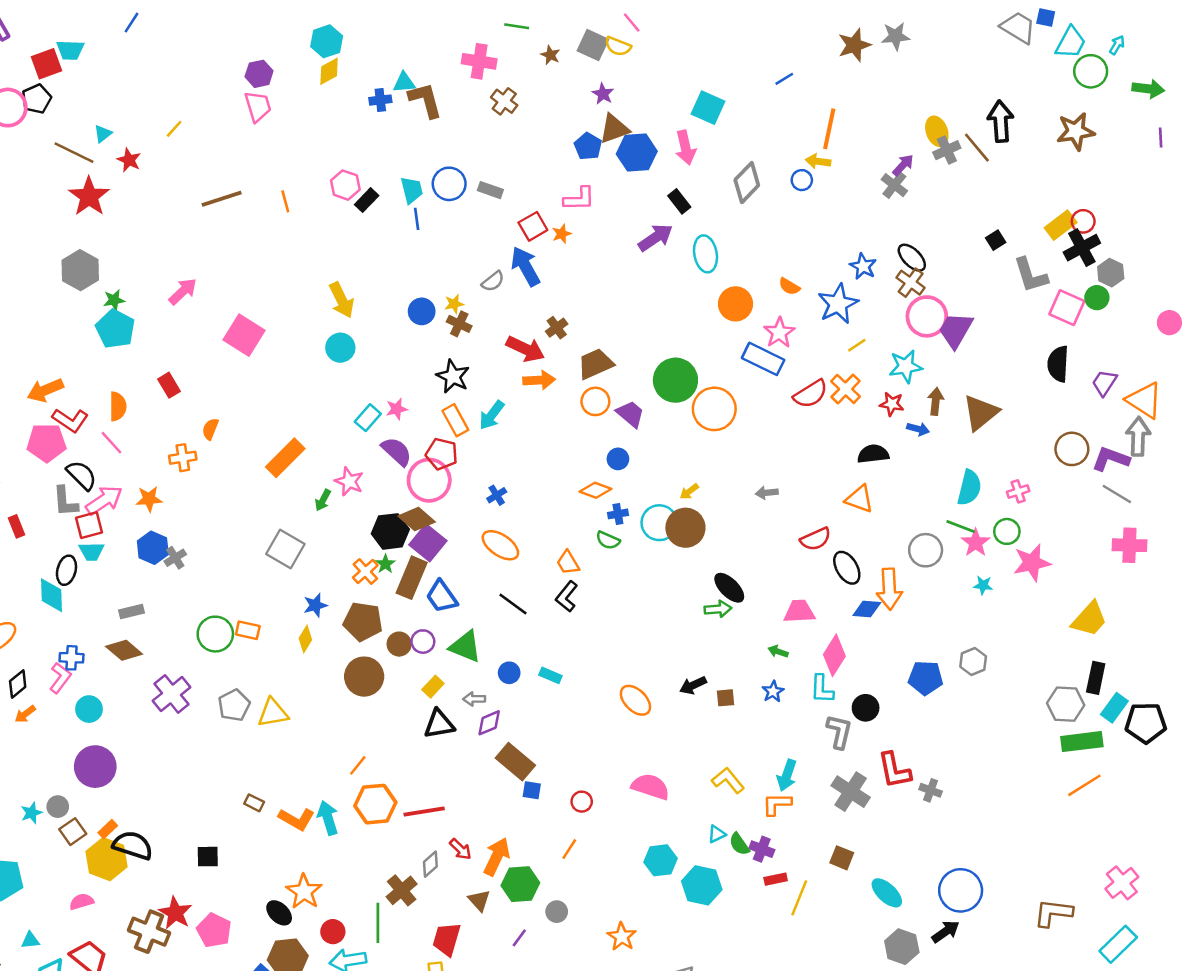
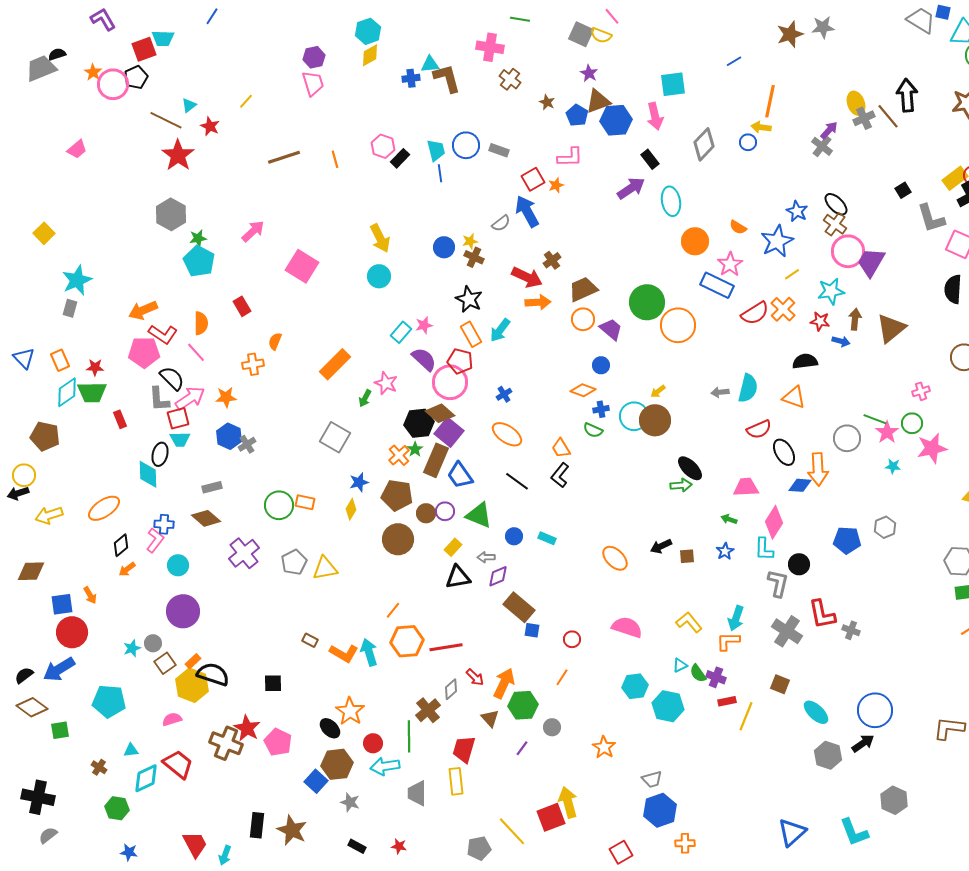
brown star: (550, 55) -> (547, 102), moved
cyan square: (708, 108) -> (673, 84), turned -32
cyan semicircle: (969, 488) -> (748, 388), moved

